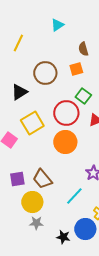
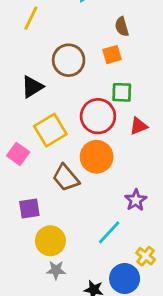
green square: (83, 96) -> (122, 92), turned -35
brown trapezoid: (42, 179) -> (66, 178), moved

